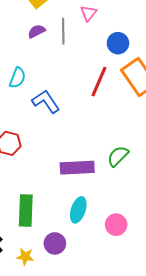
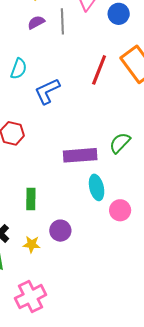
blue circle: (118, 43) -> (119, 14), moved
blue L-shape: (46, 101) -> (47, 91), turned -80
green rectangle: (26, 210) -> (31, 199), size x0.7
cyan ellipse: (78, 210) -> (97, 187), moved, turned -30

